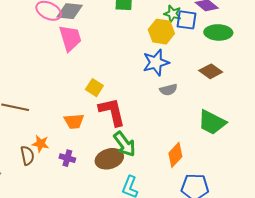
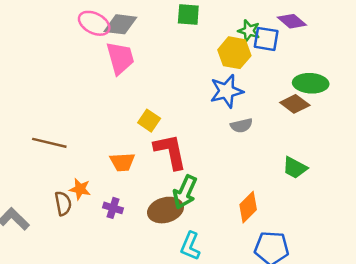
green ellipse: (218, 32) -> (311, 83), moved
green trapezoid: (212, 122) -> (295, 168), size x0.7
green arrow: (125, 144) -> (185, 192), turned 60

